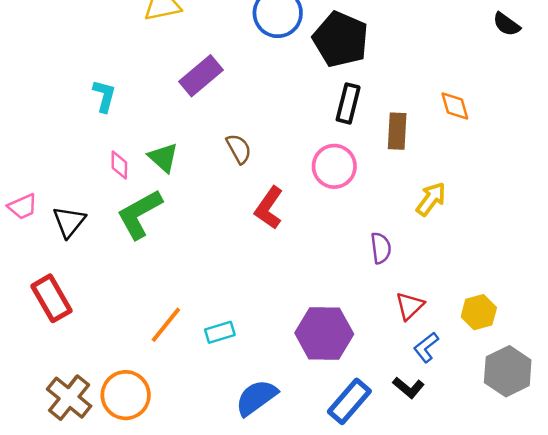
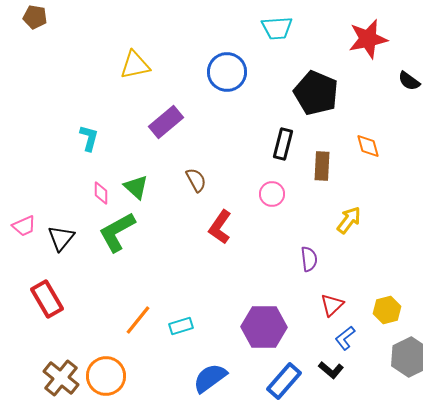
black pentagon: (341, 39) -> (316, 93), moved
pink circle: (334, 166) -> (272, 194), size x0.7

